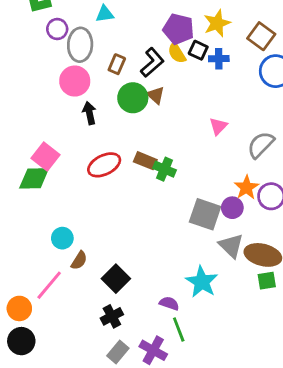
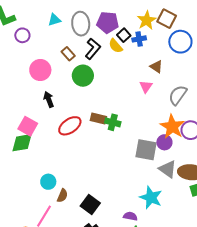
yellow star: (217, 23) -> (147, 20), moved
gray ellipse: (80, 45) -> (81, 24), moved
black square: (198, 50) -> (124, 35), turned 32
yellow semicircle: (177, 53) -> (116, 46), moved
brown rectangle: (117, 64) -> (68, 54), turned -56
brown triangle: (156, 95) -> (156, 67), moved
black arrow: (89, 113) -> (49, 99), moved
orange star: (246, 188) -> (172, 127), size x1.4

